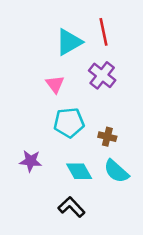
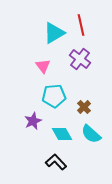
brown cross: (107, 137) -> (84, 107), turned 32
purple star: (31, 161) -> (33, 121), moved, turned -30

